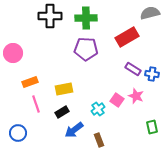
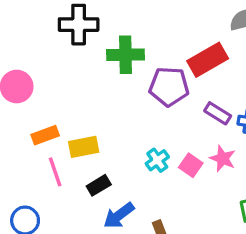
green cross: (86, 18) -> (125, 55), moved
purple pentagon: (86, 49) -> (169, 87), moved
yellow rectangle: (64, 89) -> (84, 147), moved
cyan cross: (98, 109) -> (157, 160), moved

